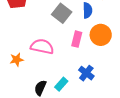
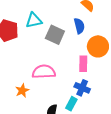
pink rectangle: (77, 39) -> (83, 64), moved
blue cross: (86, 73) -> (82, 88), moved

